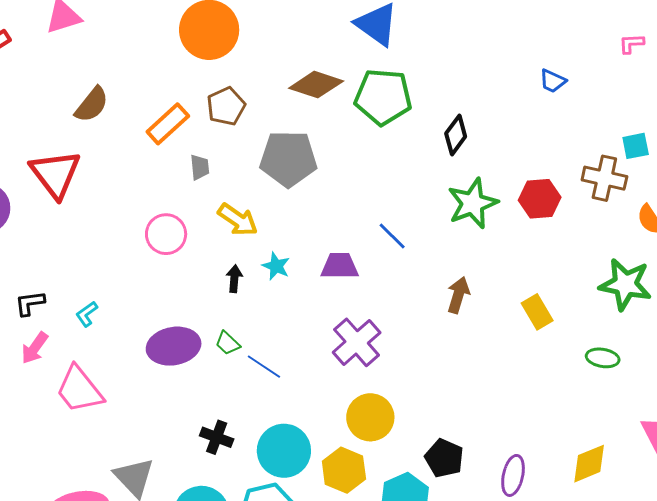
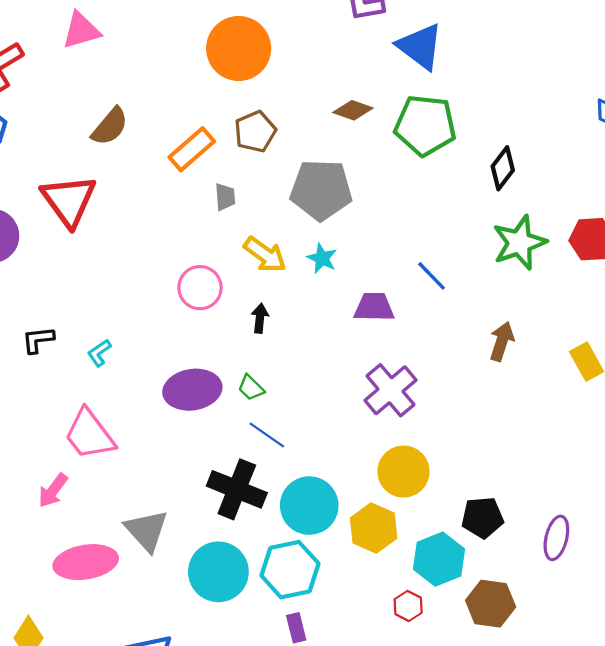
brown diamond: (316, 85) -> (353, 110), size x0.7
pink circle: (166, 234) -> (200, 288), moved
cyan star: (276, 266) -> (322, 258), moved
pink arrow: (35, 348) -> (53, 490), moved
blue line: (264, 367) -> (267, 435), moved
black cross: (217, 437) -> (237, 489), size x1.6
black pentagon: (444, 458) -> (482, 517), turned -30

